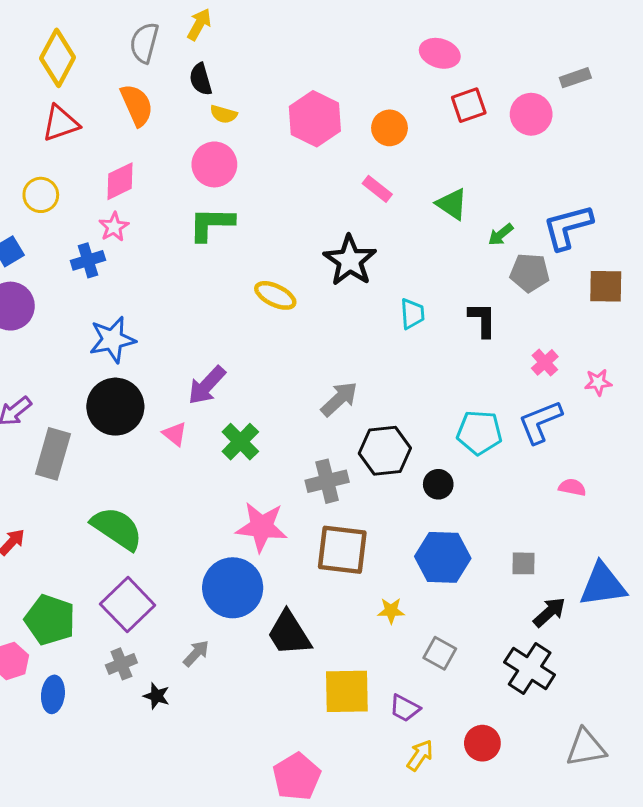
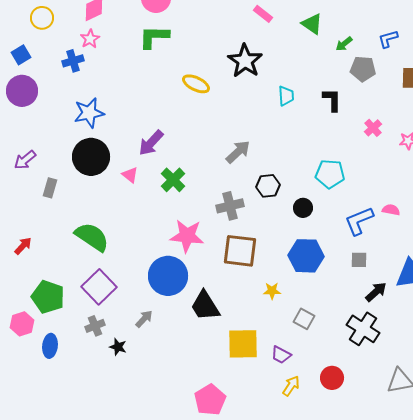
blue L-shape: (568, 227) -> (388, 39), size x0.6
blue L-shape: (540, 422) -> (359, 221), moved
black hexagon: (385, 451) -> (268, 186), size x0.7
gray rectangle: (53, 454) -> (50, 188), size x0.6

